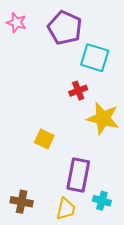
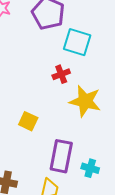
cyan cross: (102, 201) -> (90, 168), moved

